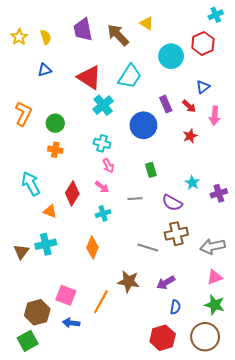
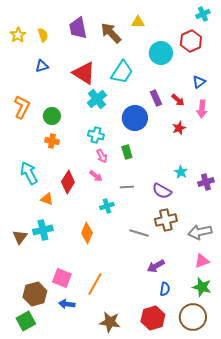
yellow triangle: (147, 23) -> (138, 22), turned -32
blue triangle: (203, 87) -> (199, 82), moved
green rectangle: (151, 170) -> (127, 152), moved
cyan cross: (103, 213) -> (107, 206), moved
brown star: (129, 281) -> (110, 322), moved

